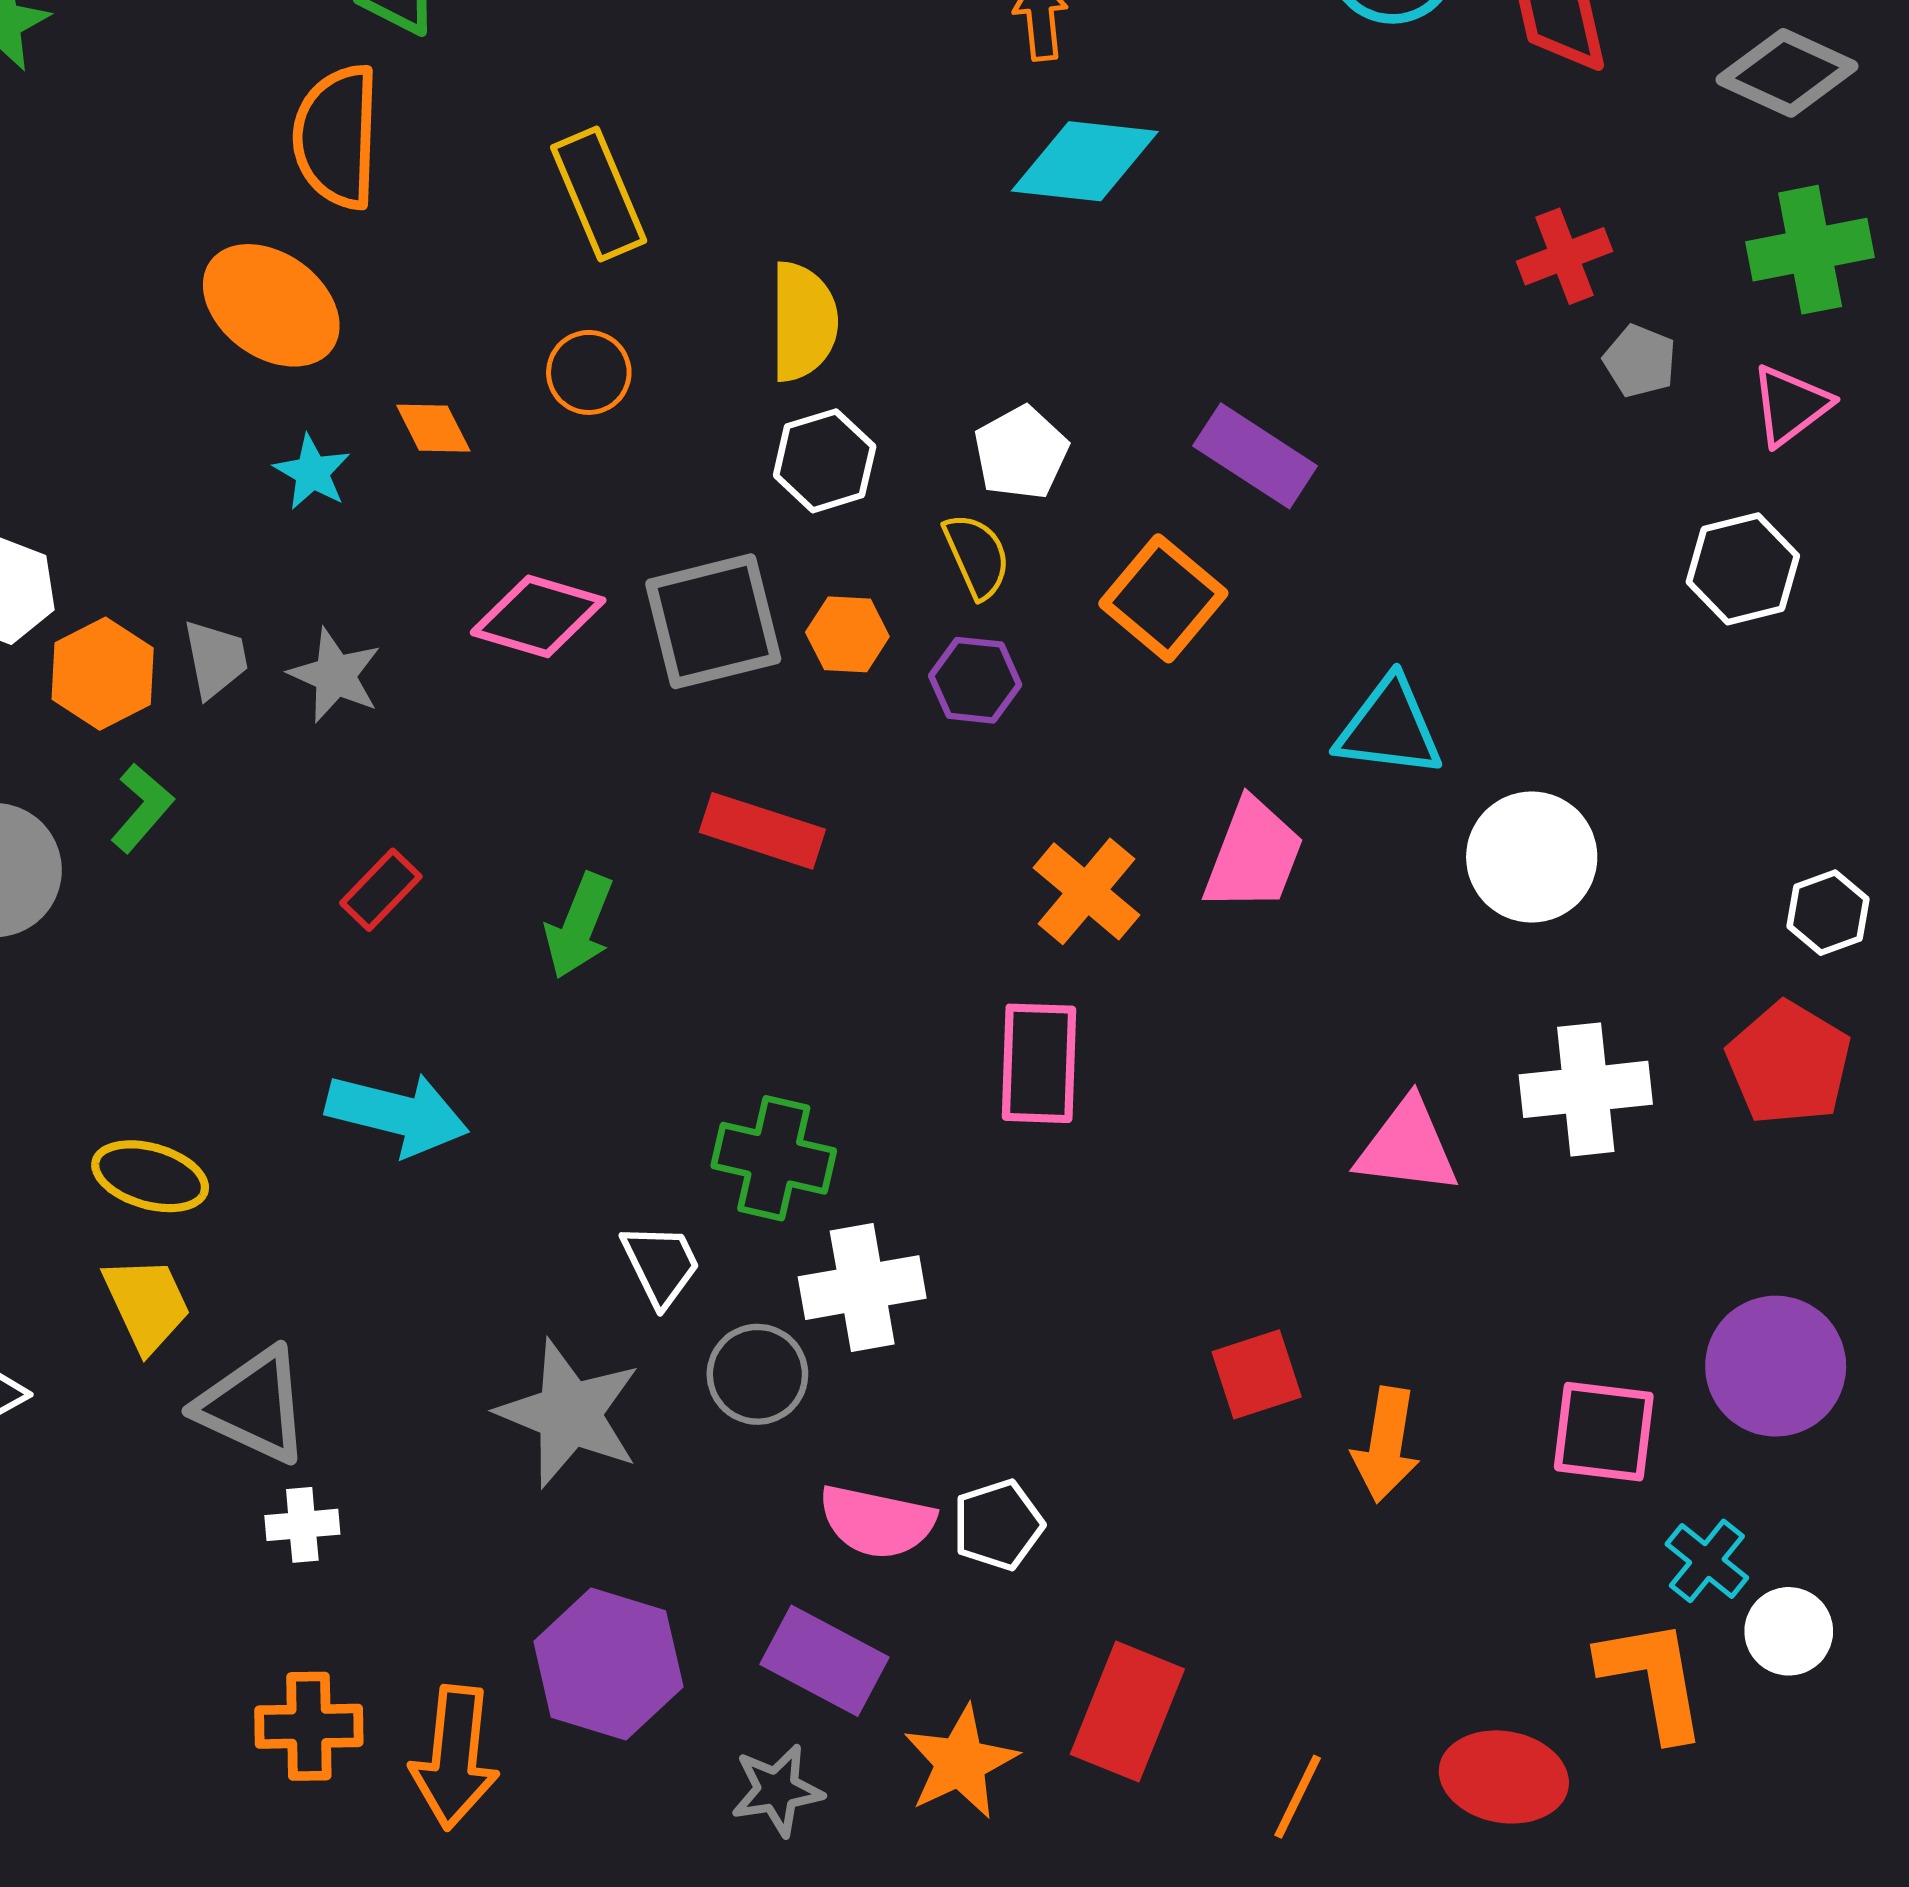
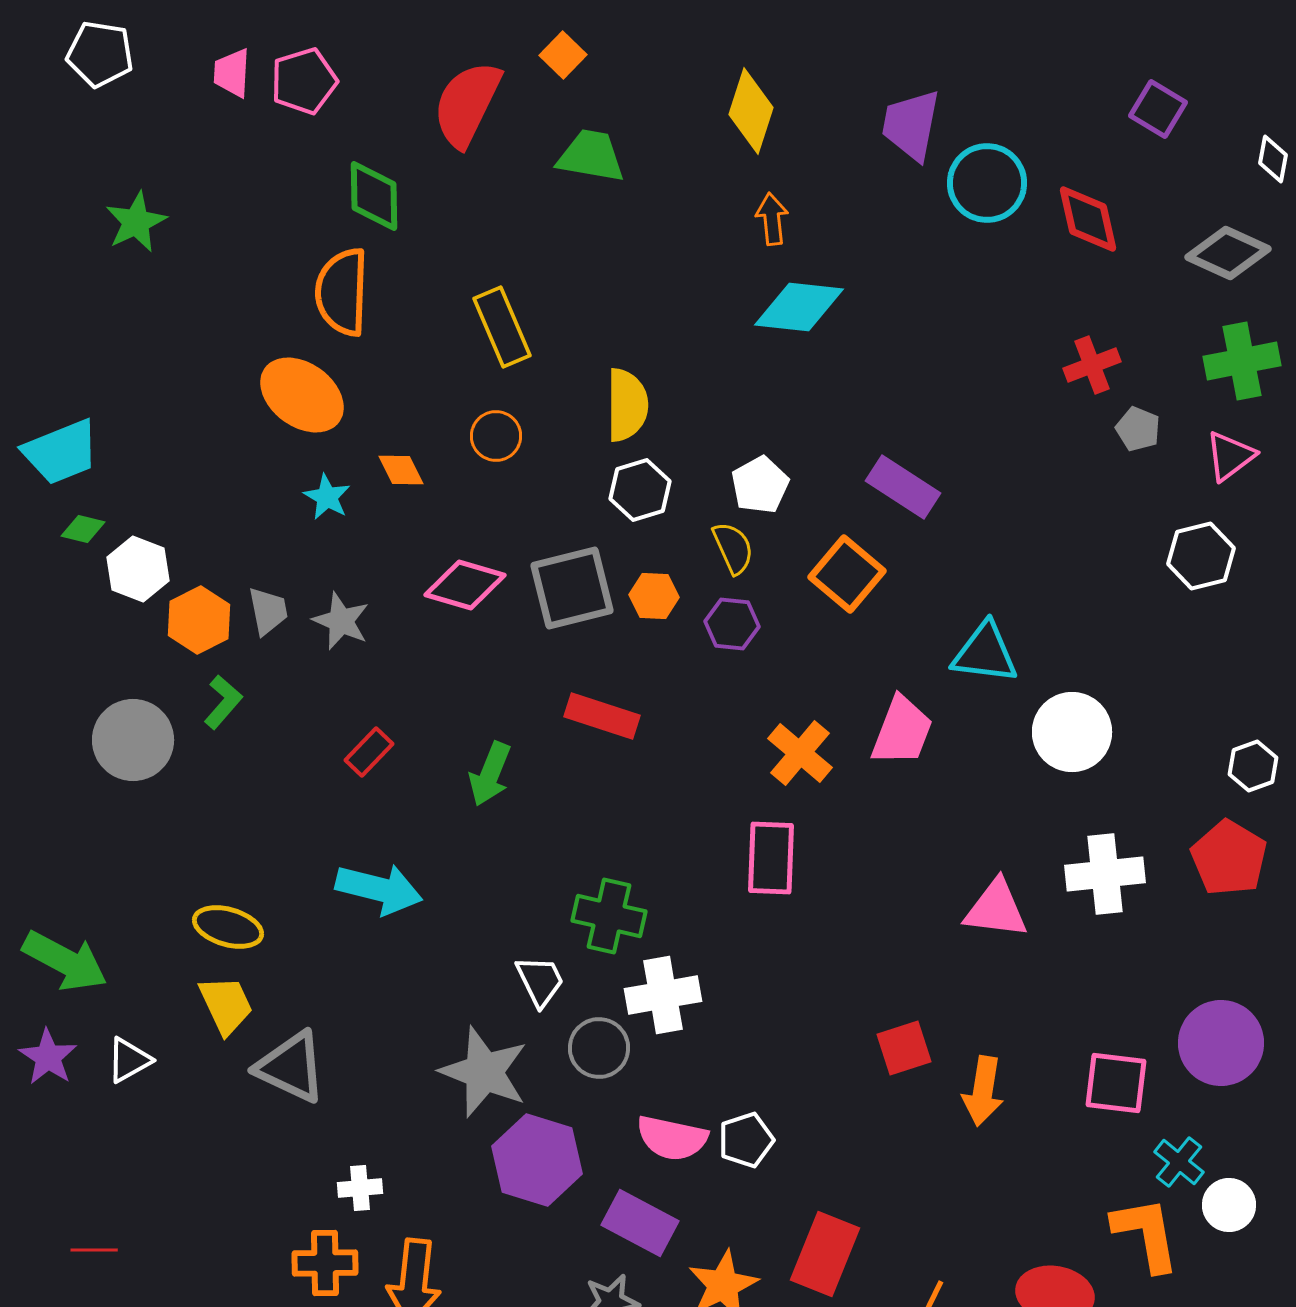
white cross: (302, 1525) -> (360, 1188), moved
purple hexagon: (608, 1664) -> (537, 1160), moved

